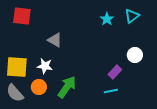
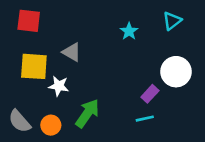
cyan star: (107, 19) -> (129, 31), moved
white circle: (135, 55) -> (176, 72), size x1.5
yellow square: (17, 67) -> (34, 66), moved
orange circle: (39, 87) -> (51, 125), moved

